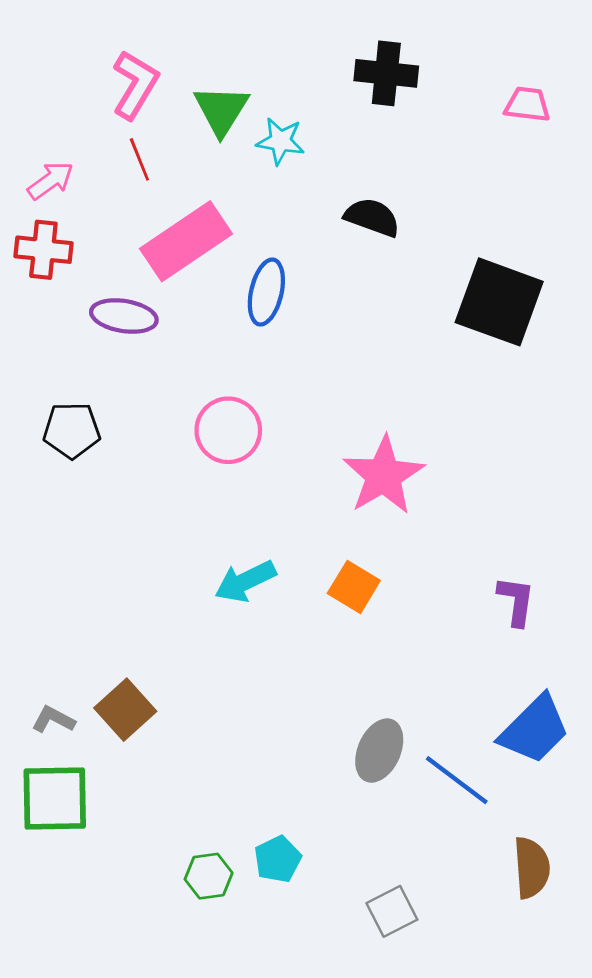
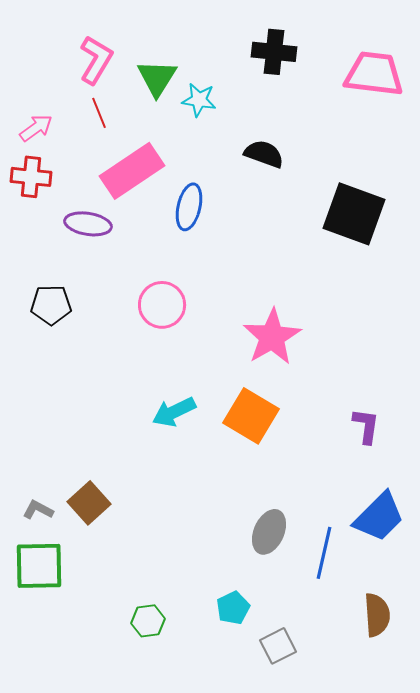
pink trapezoid: (527, 104) -> (374, 74), size x1.8
orange square: (354, 587) -> (251, 416), size x1.5
blue line: (457, 780) -> (324, 553), turned 66
cyan pentagon: (278, 859) -> (233, 608), moved

